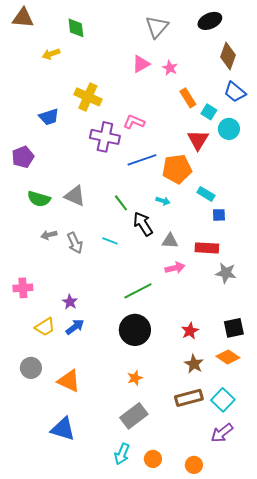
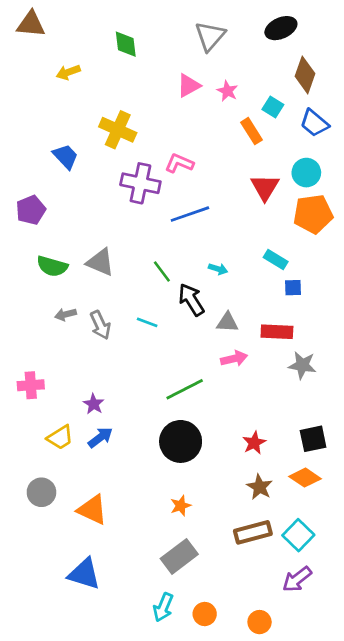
green diamond: (76, 28) -> (126, 44), moved
cyan square: (209, 112) -> (273, 107), moved
blue trapezoid: (49, 117) -> (66, 157), turned -115
orange pentagon: (177, 169) -> (313, 214), moved

